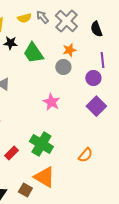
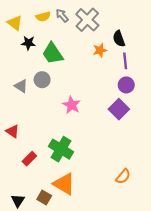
black semicircle: (96, 29) -> (119, 39), moved
orange star: (69, 50) -> (100, 50), moved
gray circle: (63, 67) -> (42, 80), moved
purple circle: (93, 78) -> (126, 85), moved
orange semicircle: (85, 155) -> (123, 176), moved

